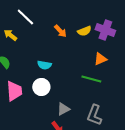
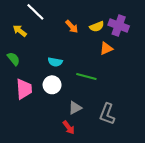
orange triangle: (100, 59) -> (106, 48), moved
green line: (91, 79) -> (86, 76), moved

